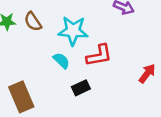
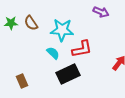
black rectangle: (81, 88) -> (68, 74), size x1.6
brown rectangle: (21, 97) -> (22, 81), size x0.6

